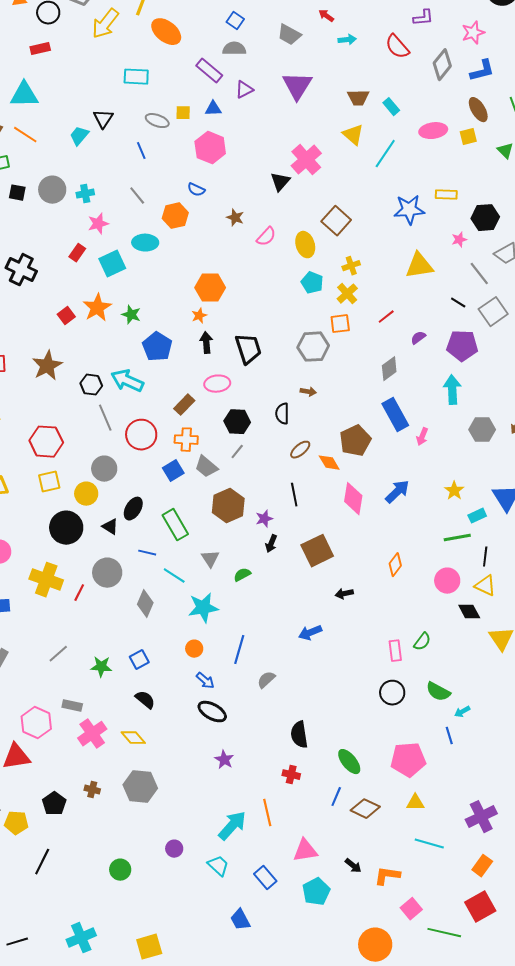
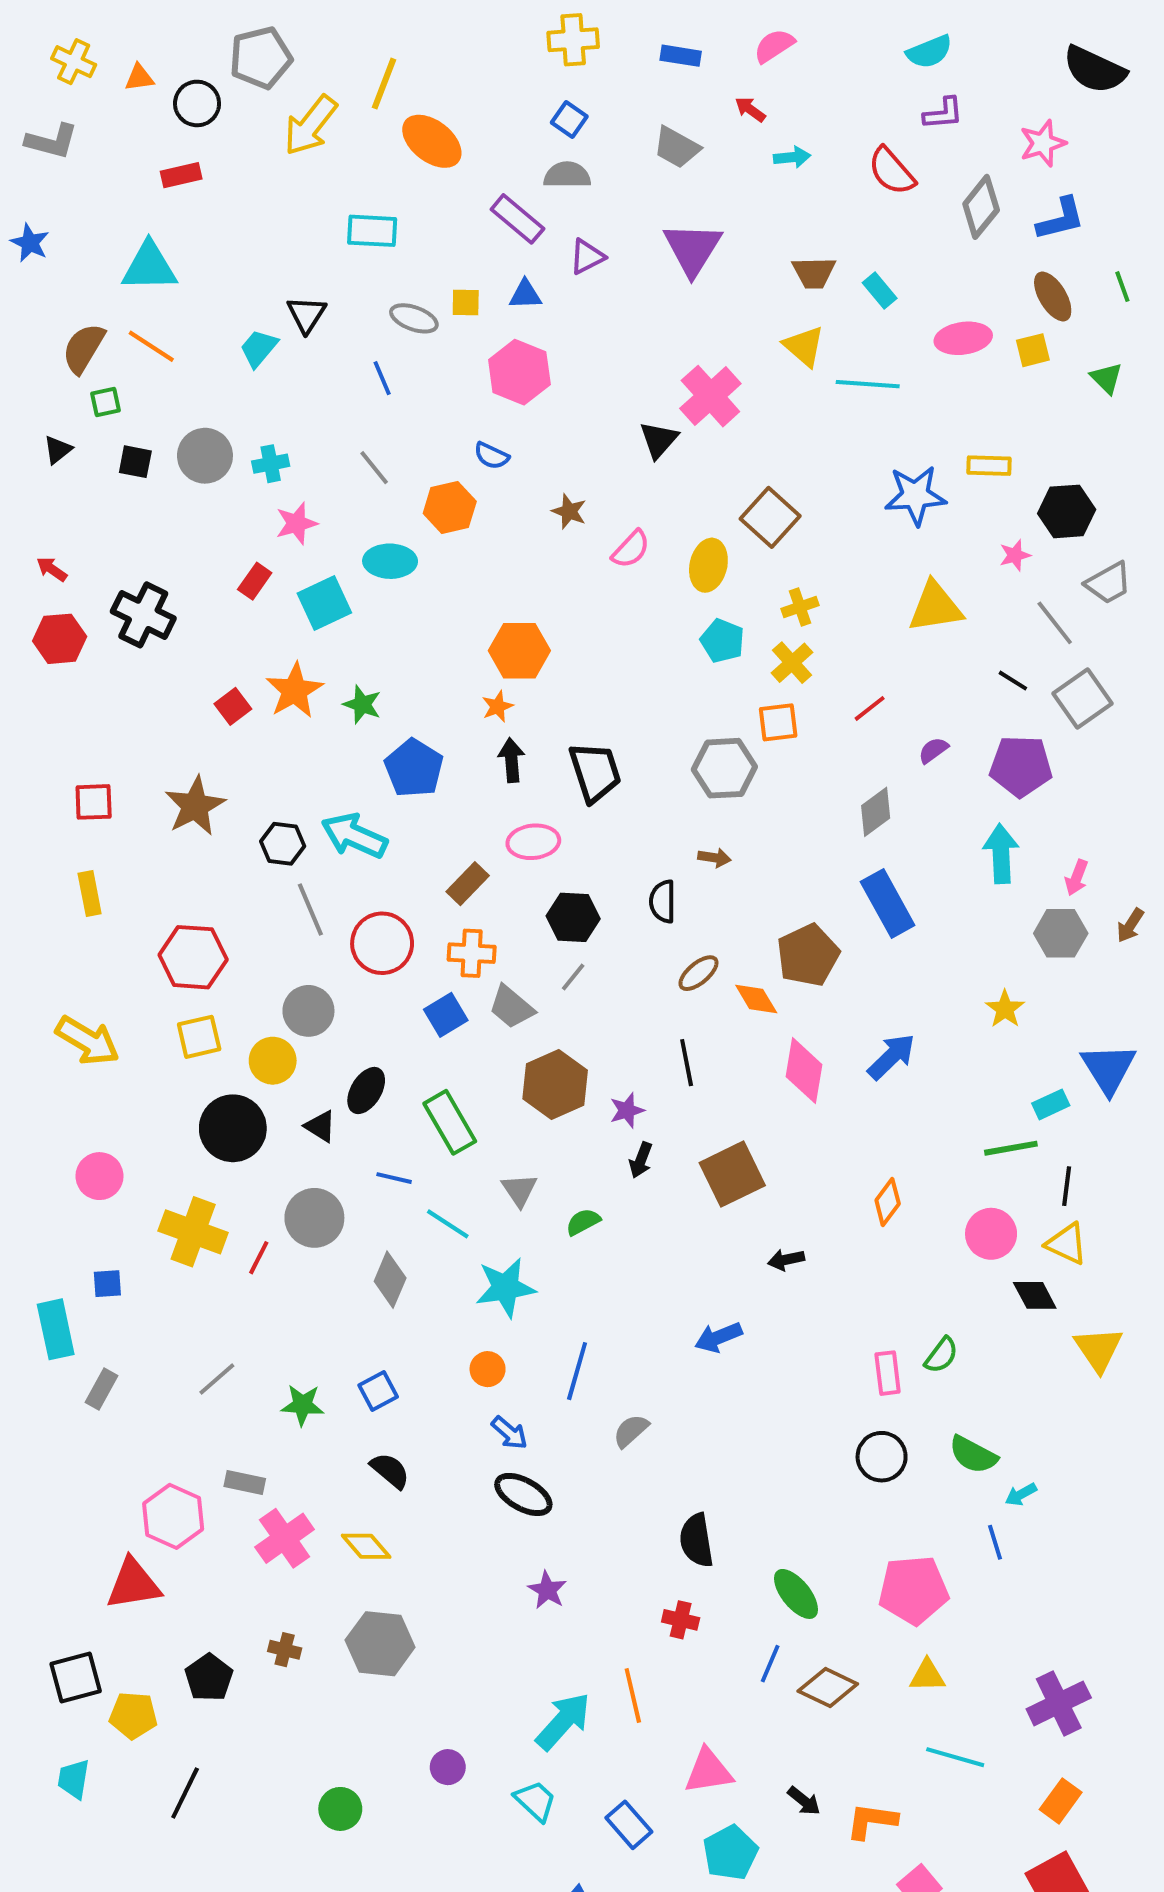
cyan line: (385, 154) -> (868, 384), turned 60
yellow ellipse: (305, 245) -> (708, 565), turned 30
pink arrow: (422, 437) -> (1077, 878), moved
yellow star: (454, 491) -> (1005, 1009), moved

